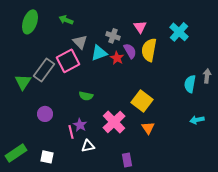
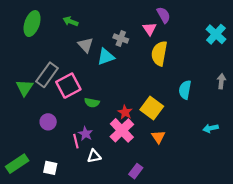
cyan cross: (179, 32) -> (216, 34), moved
purple semicircle: (130, 51) -> (164, 15), moved
red star: (117, 58) -> (125, 112), moved
pink square: (68, 61) -> (68, 86), moved
cyan semicircle: (190, 84) -> (185, 90), moved
purple rectangle: (127, 160) -> (136, 171), turned 48

